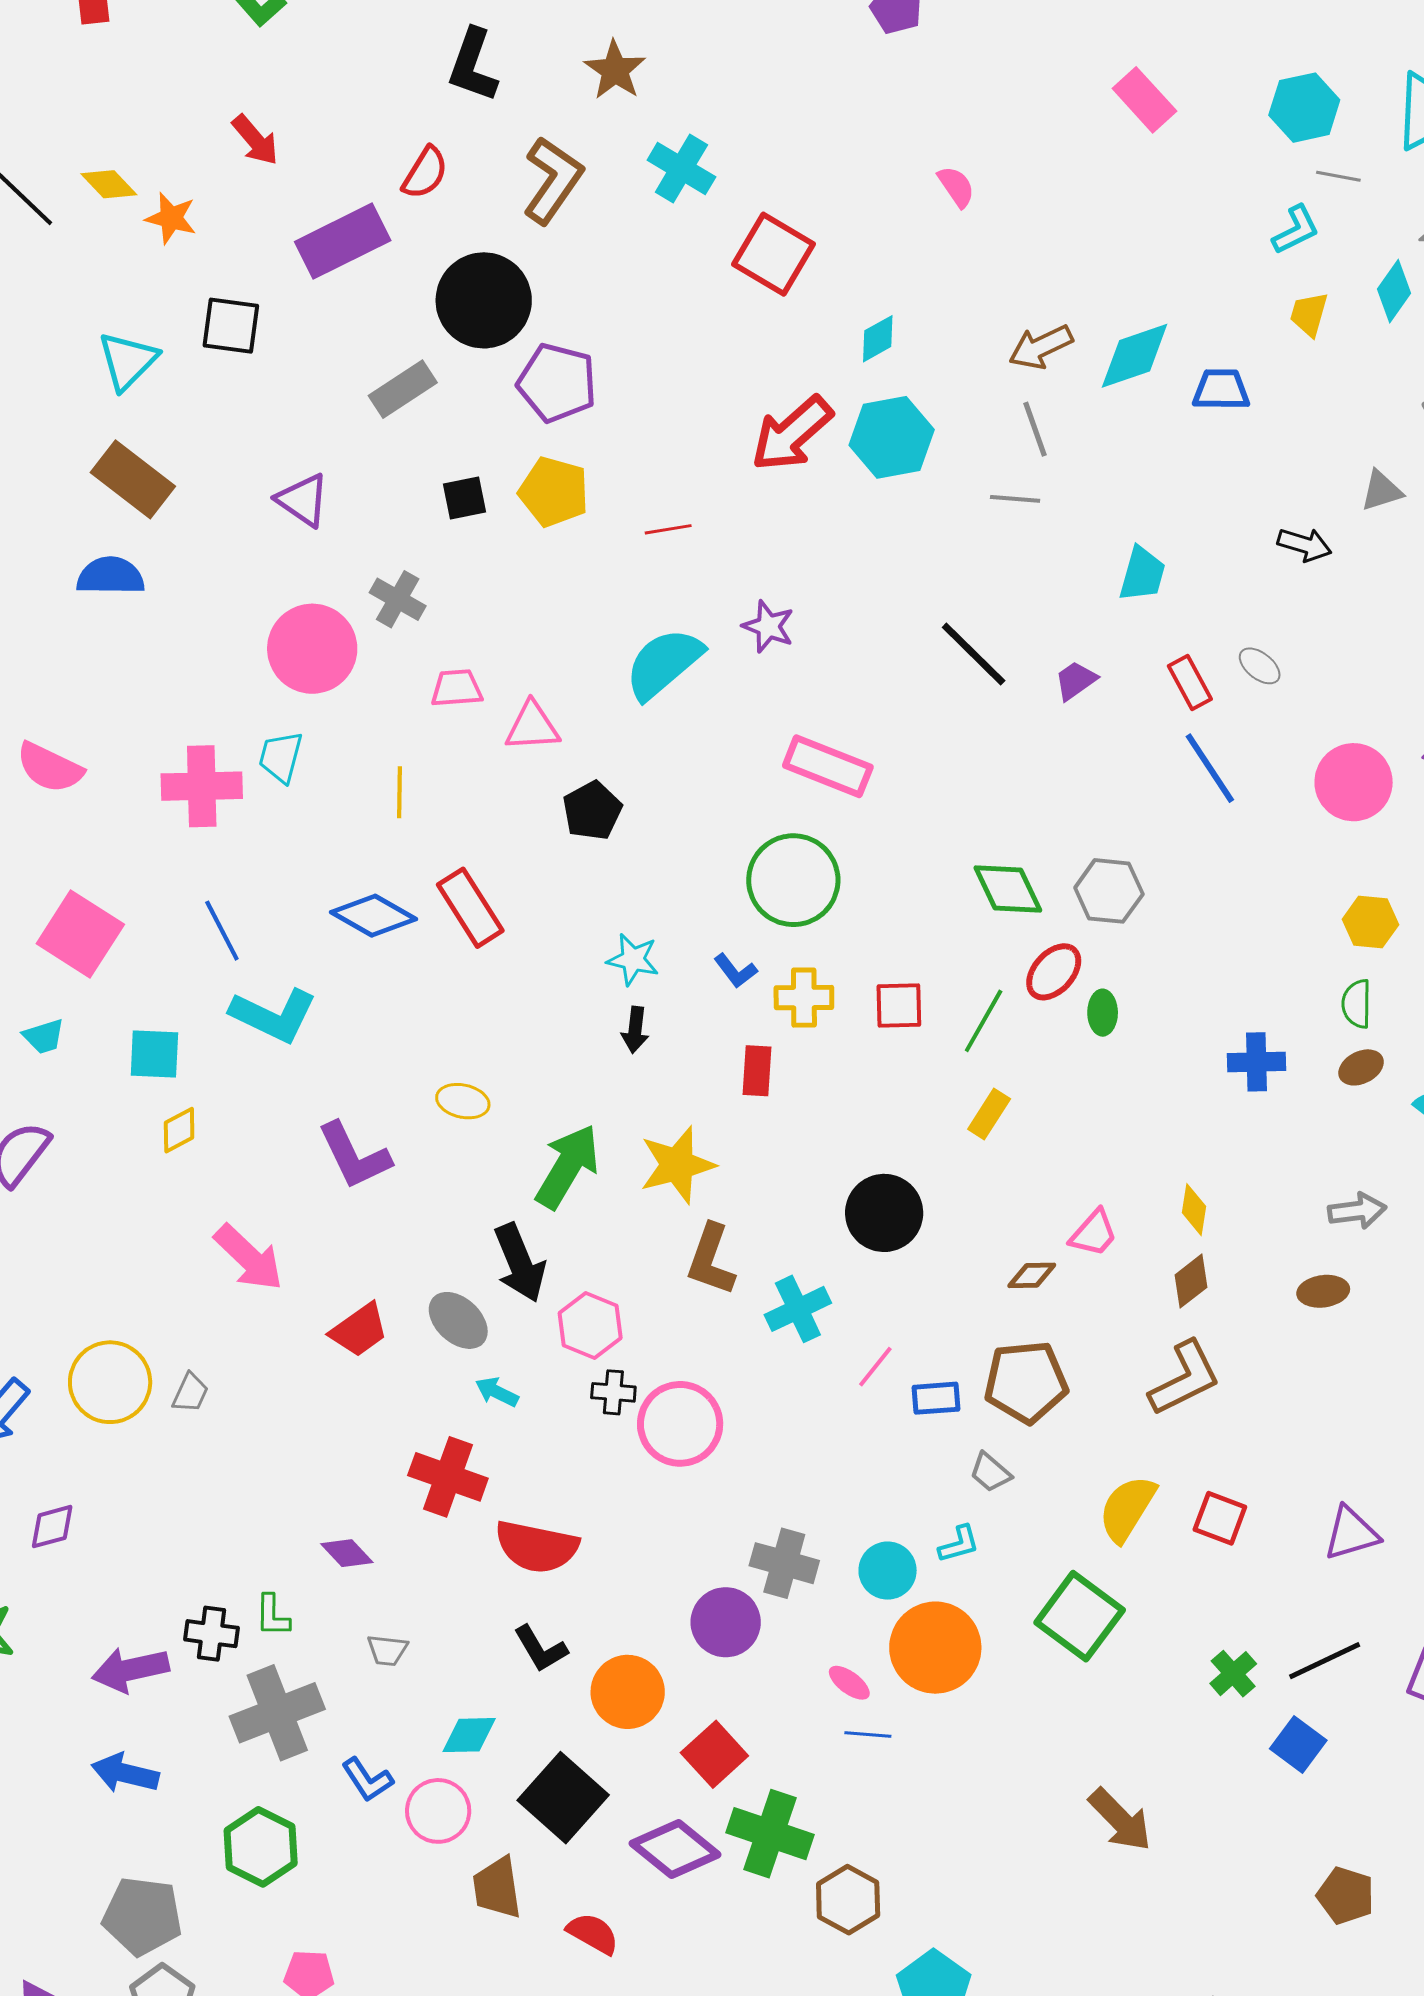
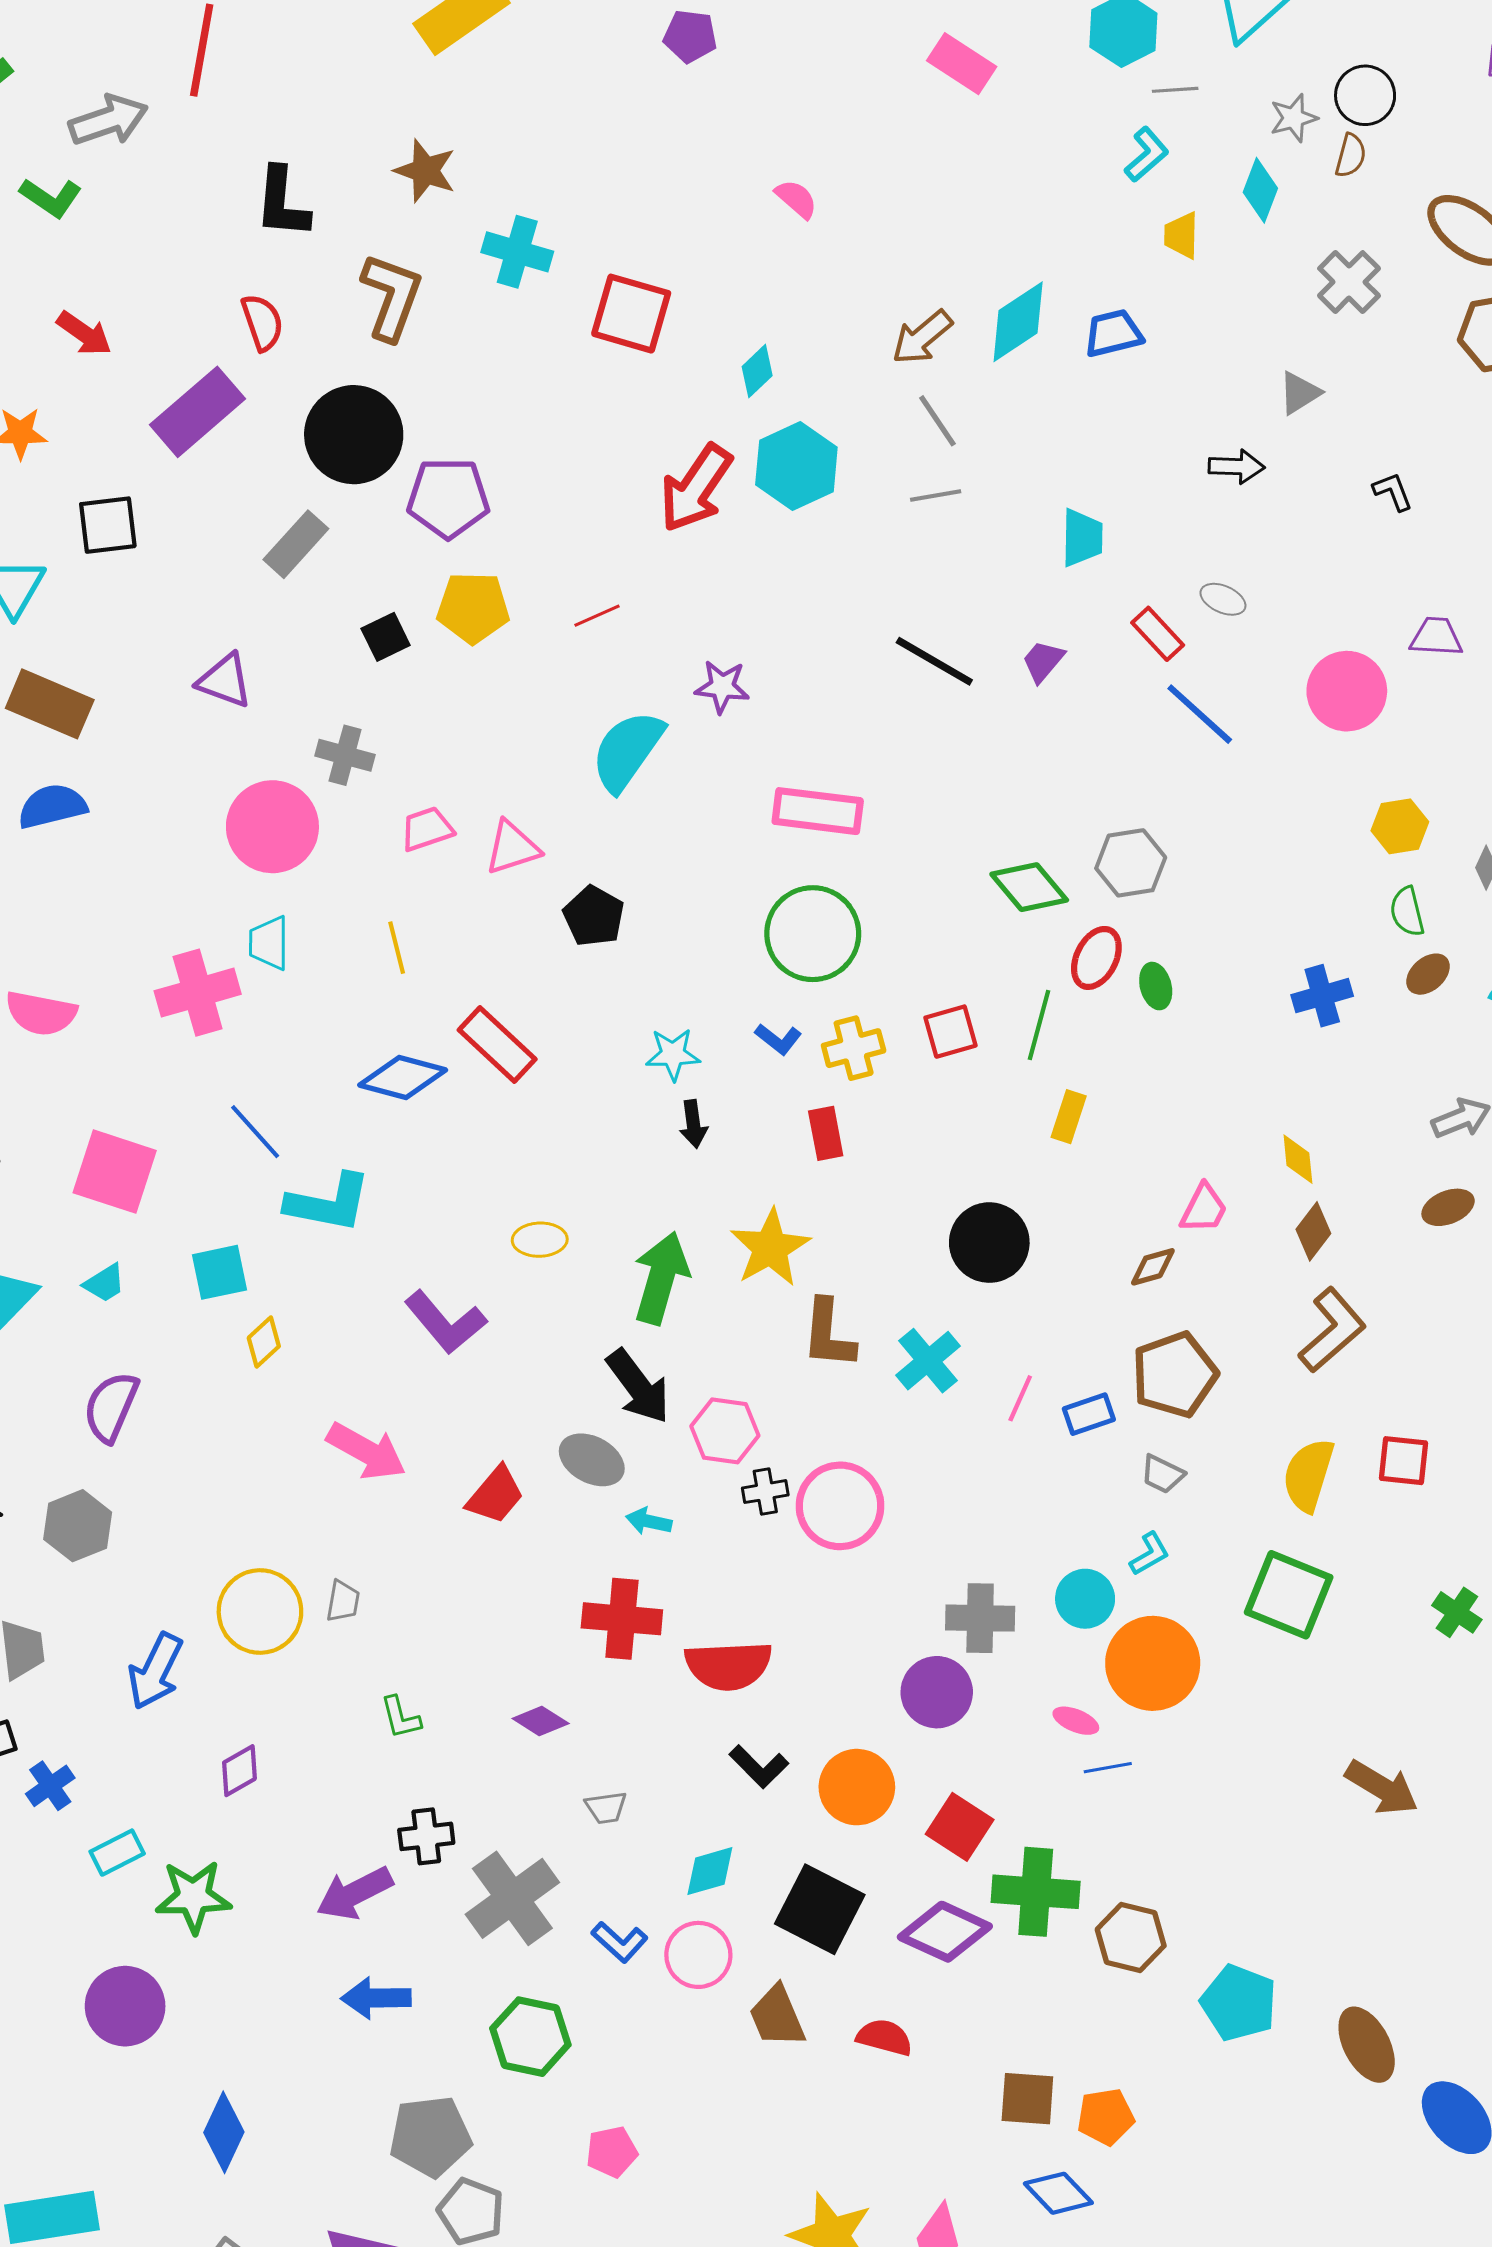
red semicircle: (425, 173) -> (262, 322), turned -36
green L-shape: (272, 1616) -> (401, 1717), moved

